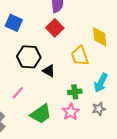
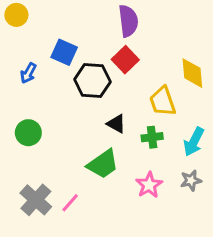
black hexagon: (29, 57) -> (92, 81), moved
green cross: (75, 92) -> (152, 137), moved
pink line: (18, 93) -> (70, 203), moved
green trapezoid: (41, 114) -> (103, 164), moved

